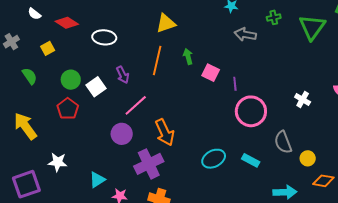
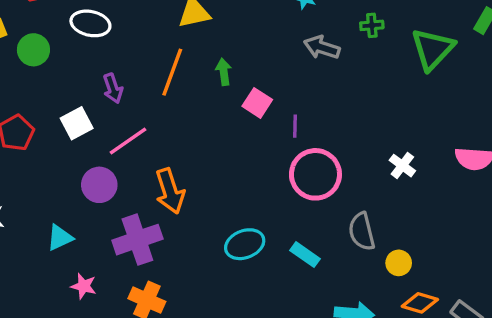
green circle: (71, 80) -> (33, 50), moved
white square: (96, 87) -> (77, 123), moved
cyan triangle: (97, 180) -> (60, 238), moved

